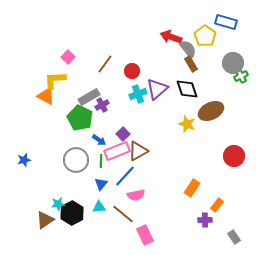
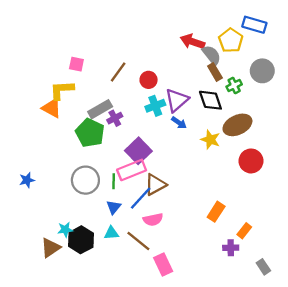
pink square: (68, 57) -> (76, 64), turned -32
green cross: (241, 76) -> (234, 86), moved
purple square: (123, 134) -> (138, 151), size x1.6
blue arrow: (99, 140) -> (179, 123), moved
brown triangle: (138, 151) -> (155, 185), moved
red circle: (234, 156) -> (251, 161), moved

